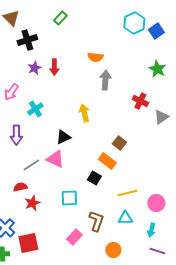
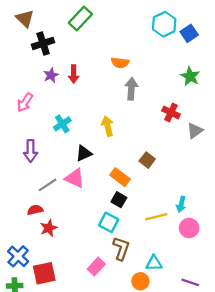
green rectangle: (60, 18) -> (80, 19), size x1.5
cyan cross: (35, 109) -> (62, 124), moved
orange rectangle: (107, 161) -> (120, 177), moved
cyan square: (69, 198) -> (109, 222), moved, turned 30
cyan triangle: (125, 218) -> (154, 263), moved
cyan arrow: (151, 230) -> (181, 204), moved

